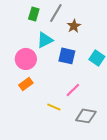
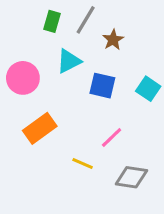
pink circle: (26, 59) -> (23, 78), moved
orange rectangle: (26, 84) -> (40, 128), size x1.5

